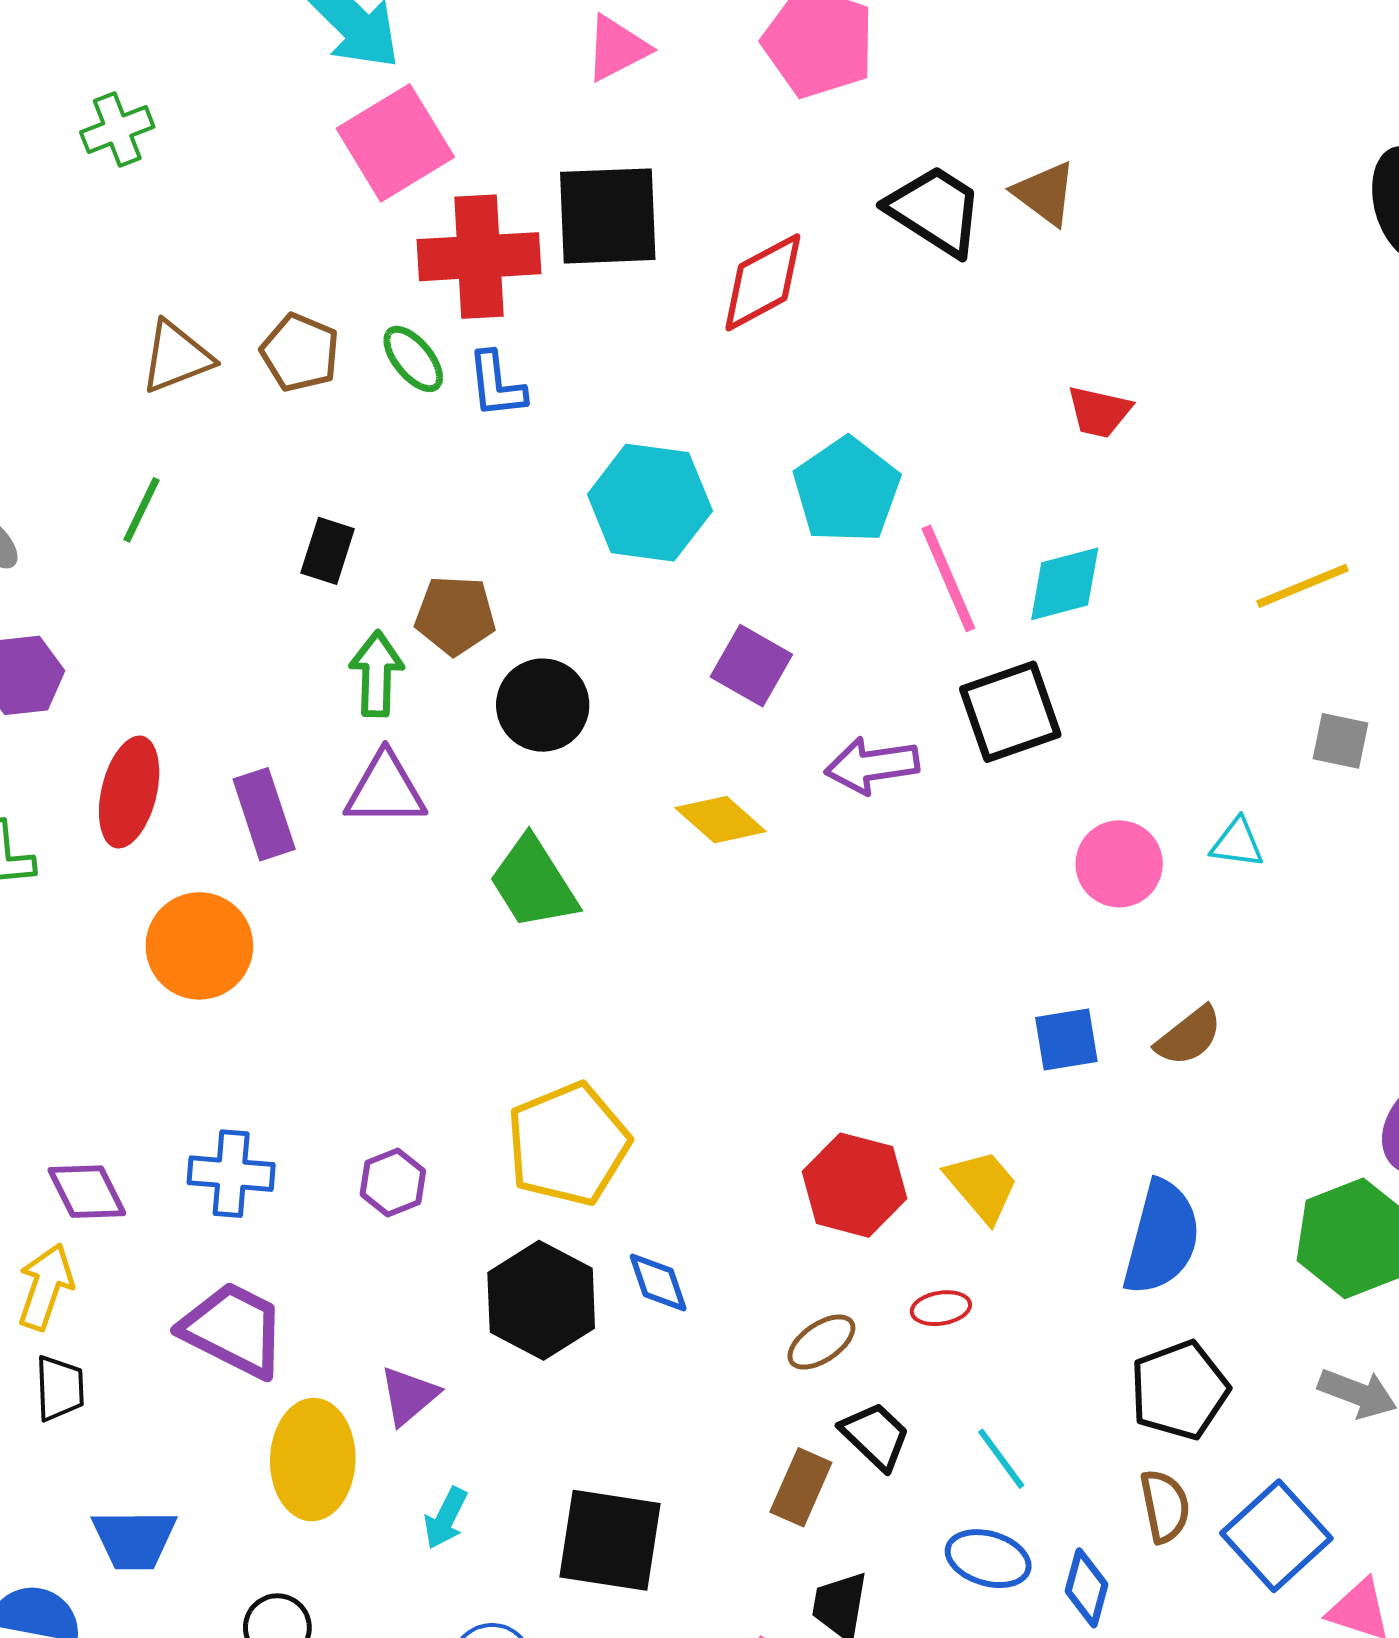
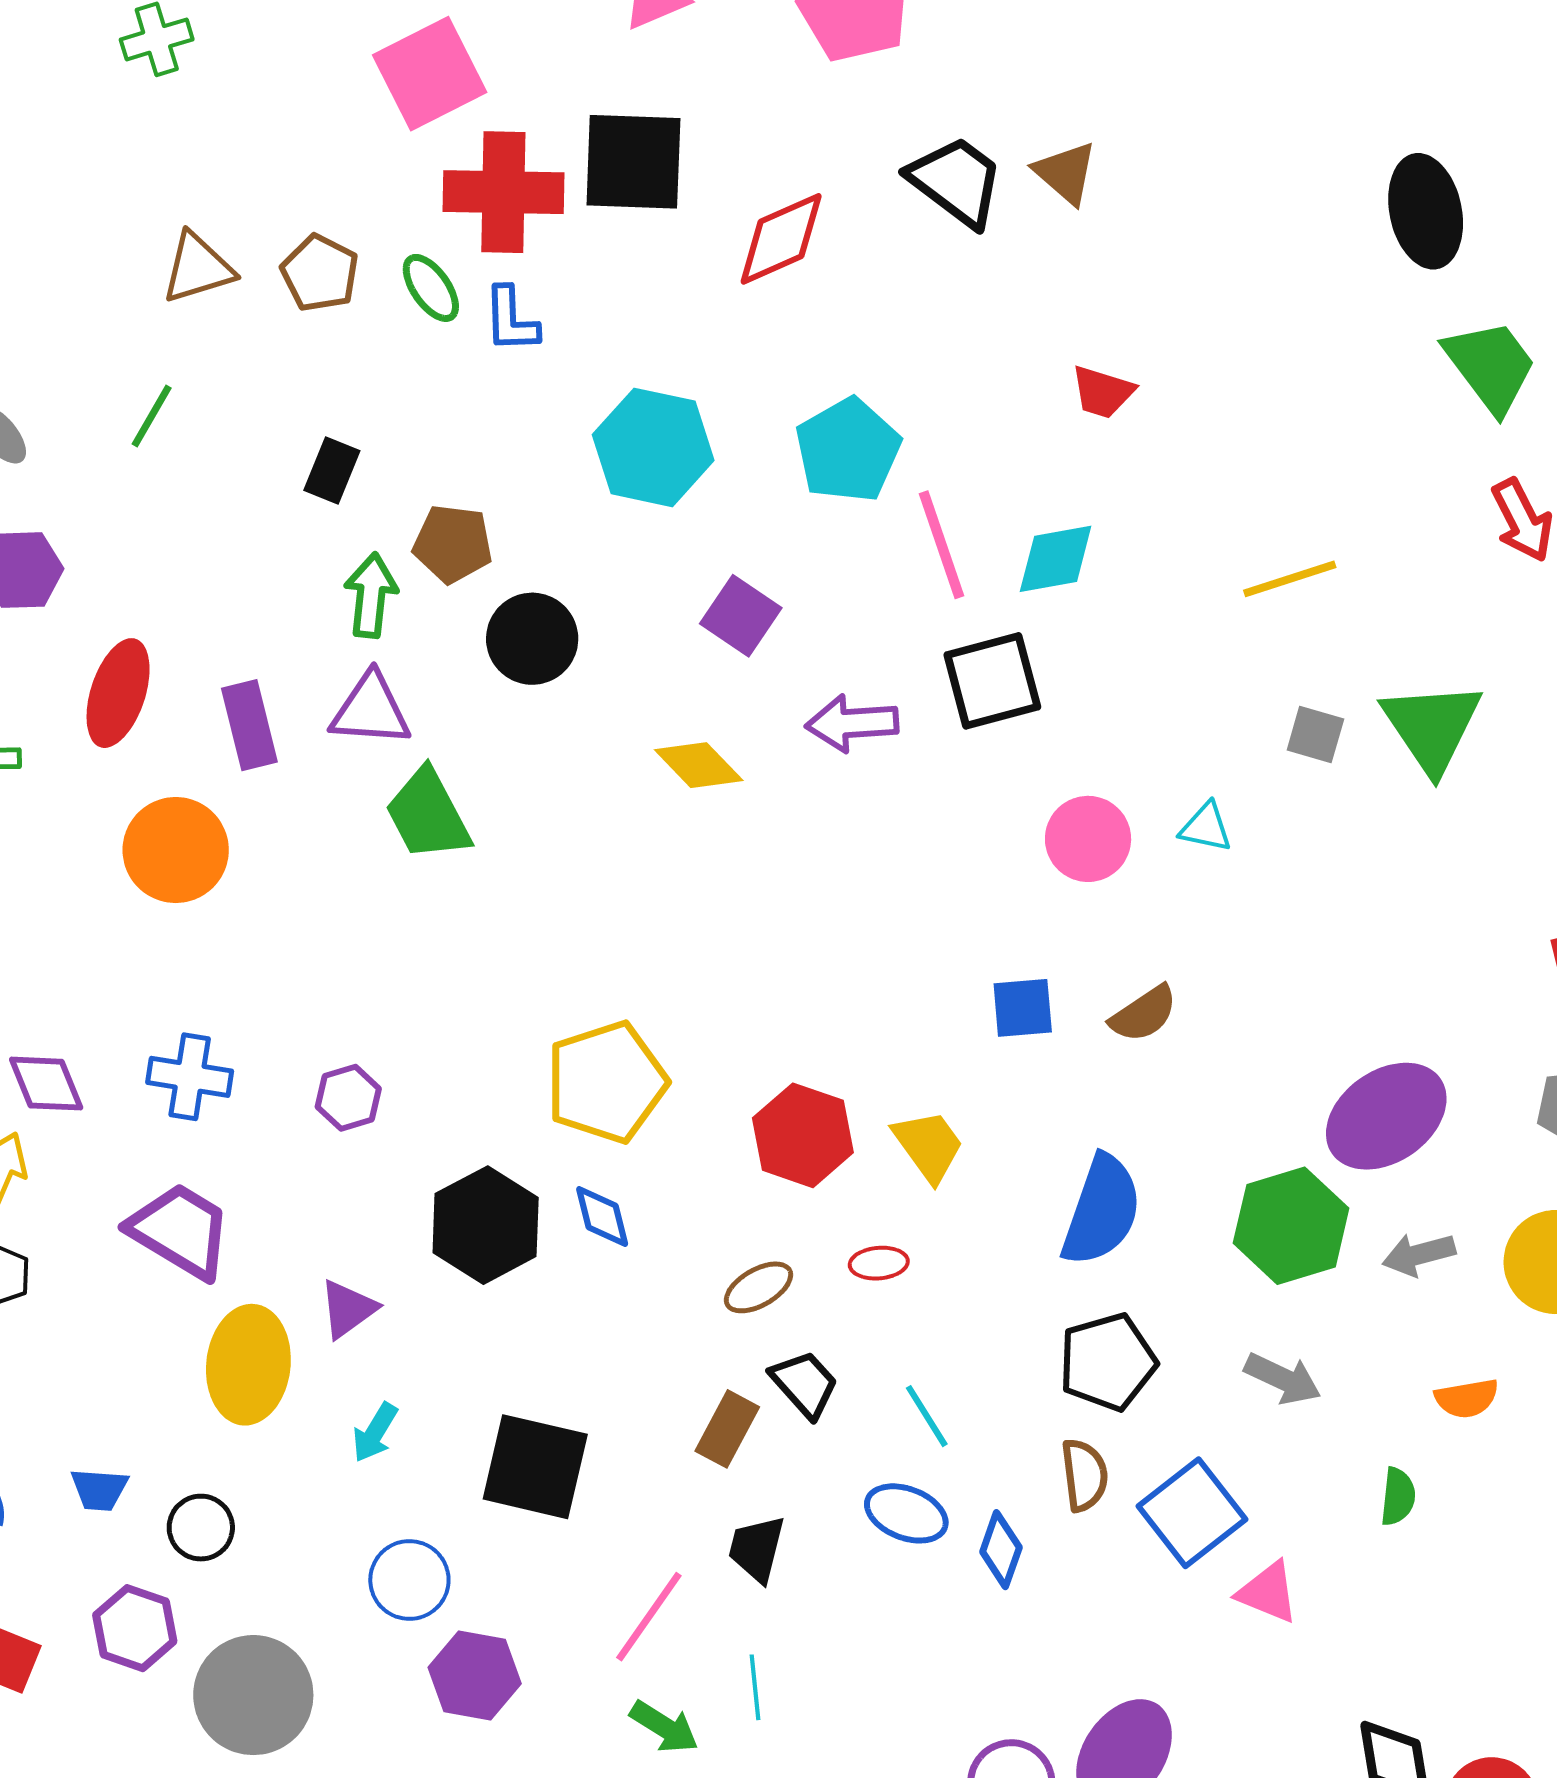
green trapezoid: (533, 883) -> (428, 815), moved
yellow pentagon: (568, 1144) -> (606, 1082), moved
blue trapezoid: (134, 1539) -> (99, 1490), moved, size x0.7

